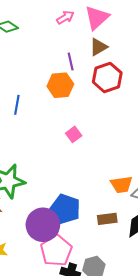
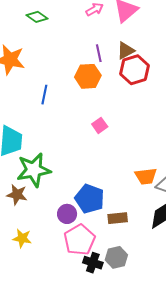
brown triangle: (98, 47) -> (126, 51), moved
brown rectangle: (107, 219) -> (118, 218), moved
purple circle: (43, 225) -> (67, 214), size x0.6

